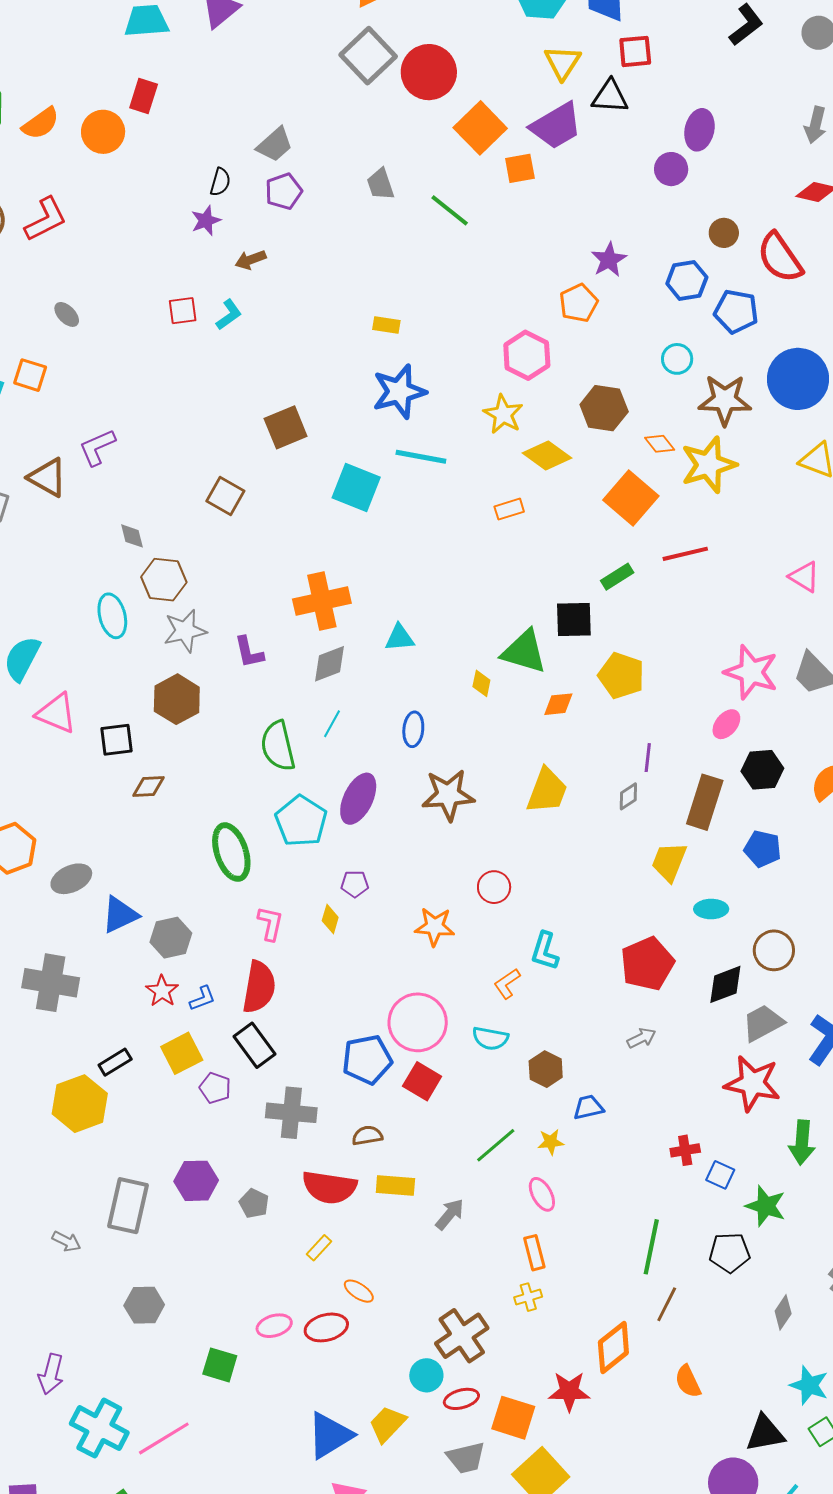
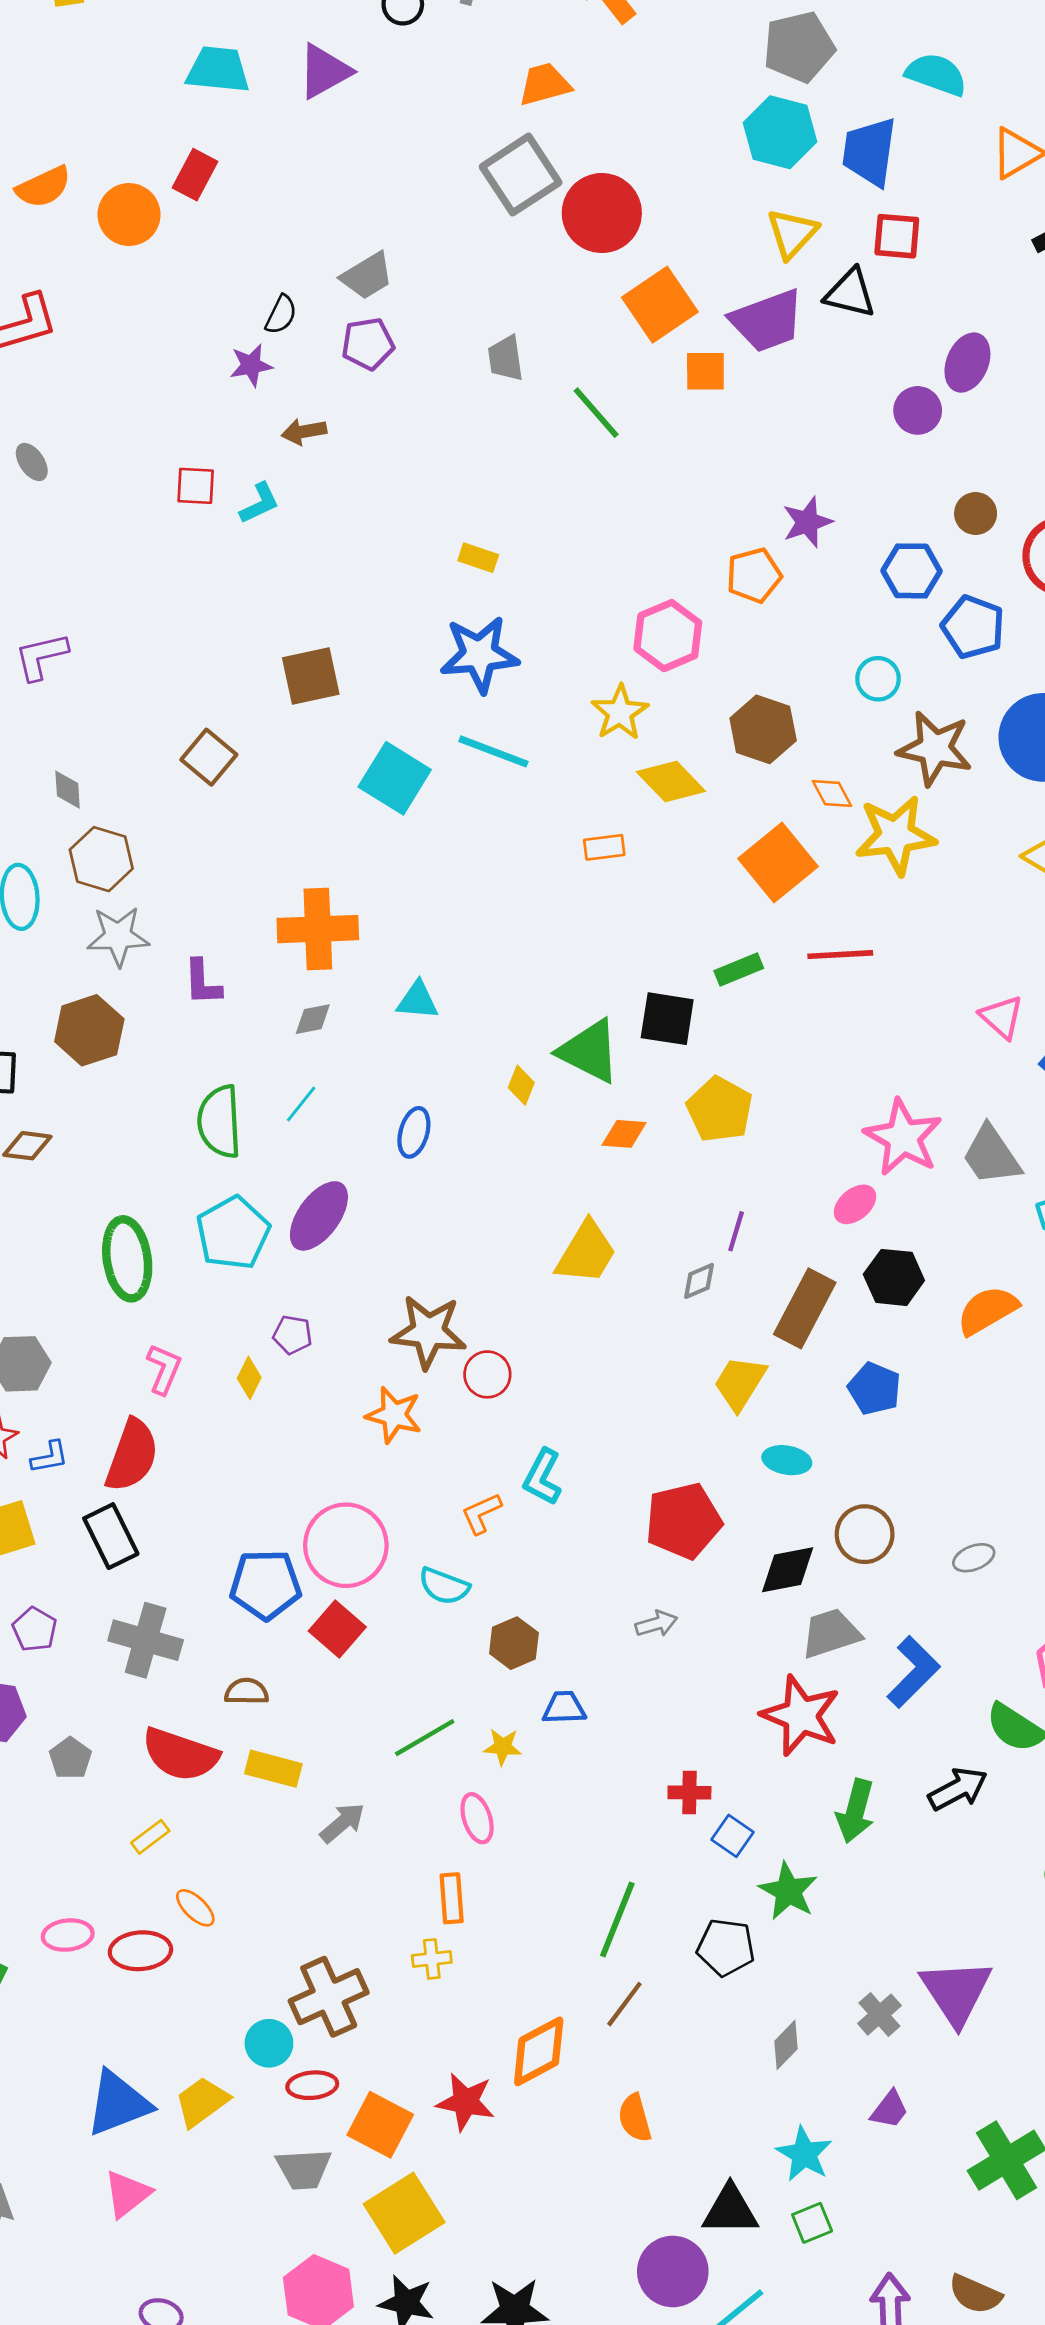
gray diamond: (330, 664) -> (313, 1019), size x0.7
brown star: (448, 795) -> (428, 1332), moved
purple pentagon: (215, 1088) -> (35, 1629), moved

